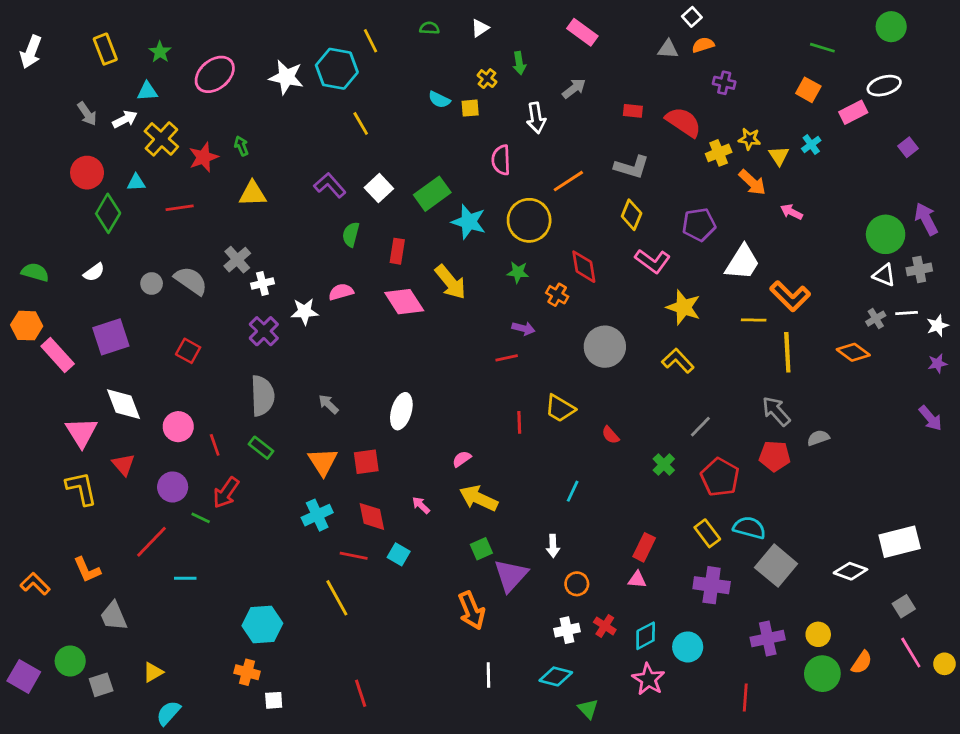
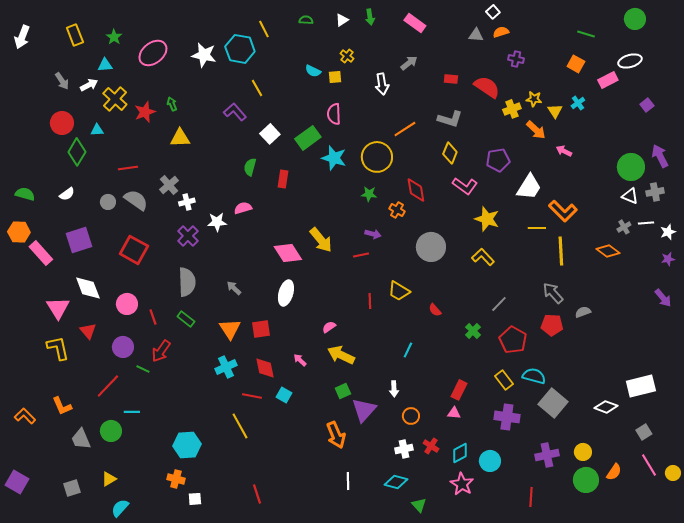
green arrow: (519, 63) -> (370, 17), moved
pink semicircle: (501, 160) -> (334, 114), moved
purple L-shape: (330, 185) -> (235, 112), moved
red line: (180, 208) -> (128, 168), moved
yellow arrow: (450, 282) -> (321, 240), moved
pink diamond: (404, 302) -> (288, 253), moved
red square: (188, 351) -> (134, 250), size x1.6
green circle: (70, 661) -> (111, 431), moved

